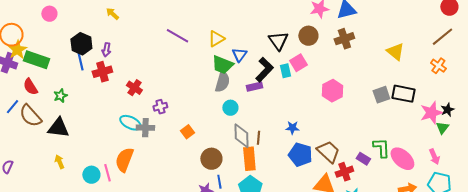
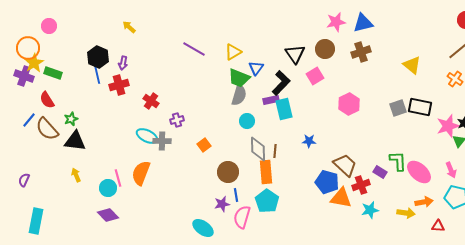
pink circle: (49, 14) -> (49, 26), moved
green rectangle: (36, 60) -> (53, 73), size x0.7
cyan rectangle: (285, 71) -> (284, 109), moved, size x1.5
green star: (60, 96) -> (71, 119), moved
blue pentagon: (300, 155) -> (327, 182), moved
pink line: (107, 173) -> (118, 178), moved

